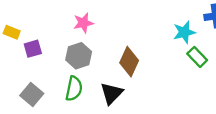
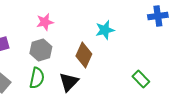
cyan star: (184, 32) -> (105, 30), moved
green rectangle: (197, 57) -> (141, 79), moved

